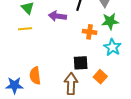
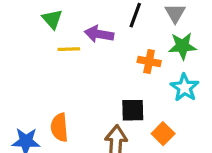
yellow line: (25, 29) -> (69, 49), moved

